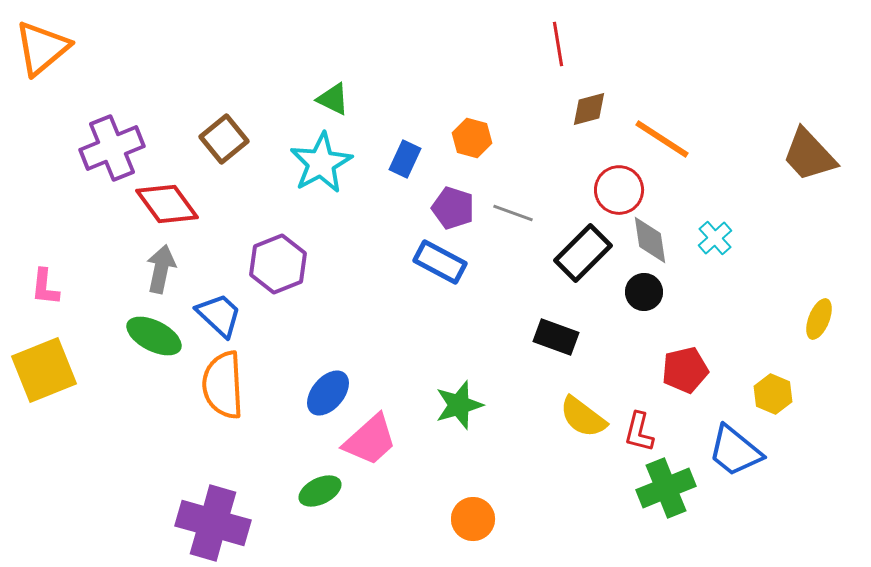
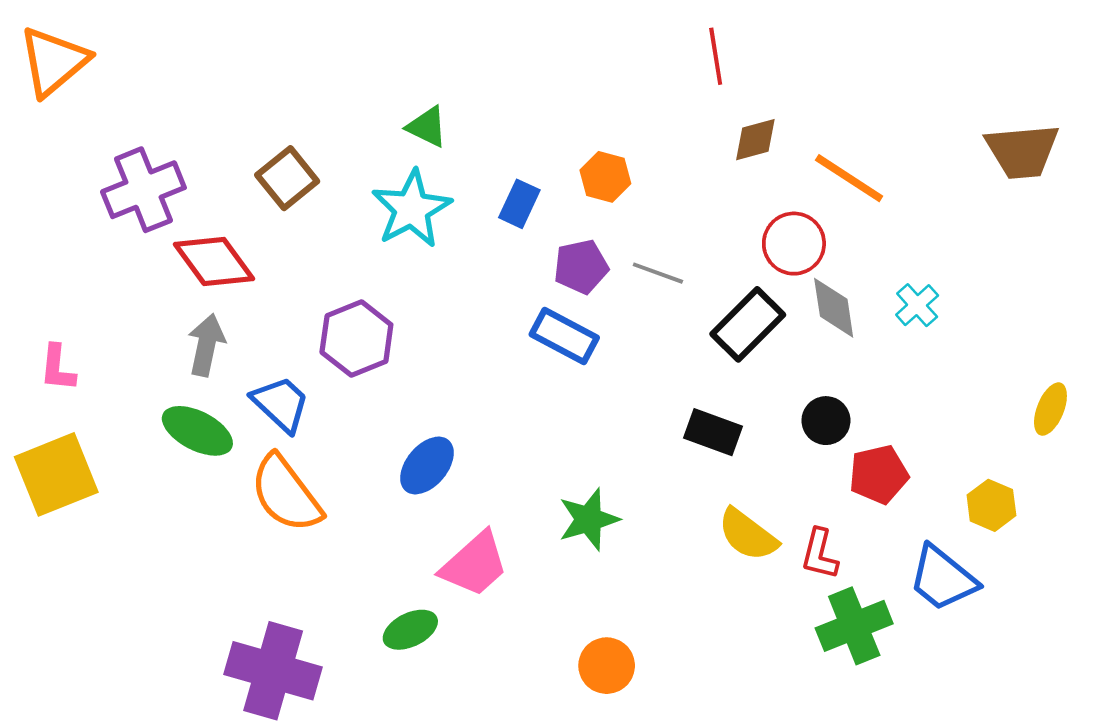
brown trapezoid: (809, 155) -> (1022, 151), moved, turned -52
purple pentagon: (453, 208) -> (581, 267), turned -30
black circle: (644, 292) -> (826, 421), moved
orange semicircle: (223, 385) -> (286, 494), turned -34
blue ellipse: (328, 393) -> (427, 465), moved

